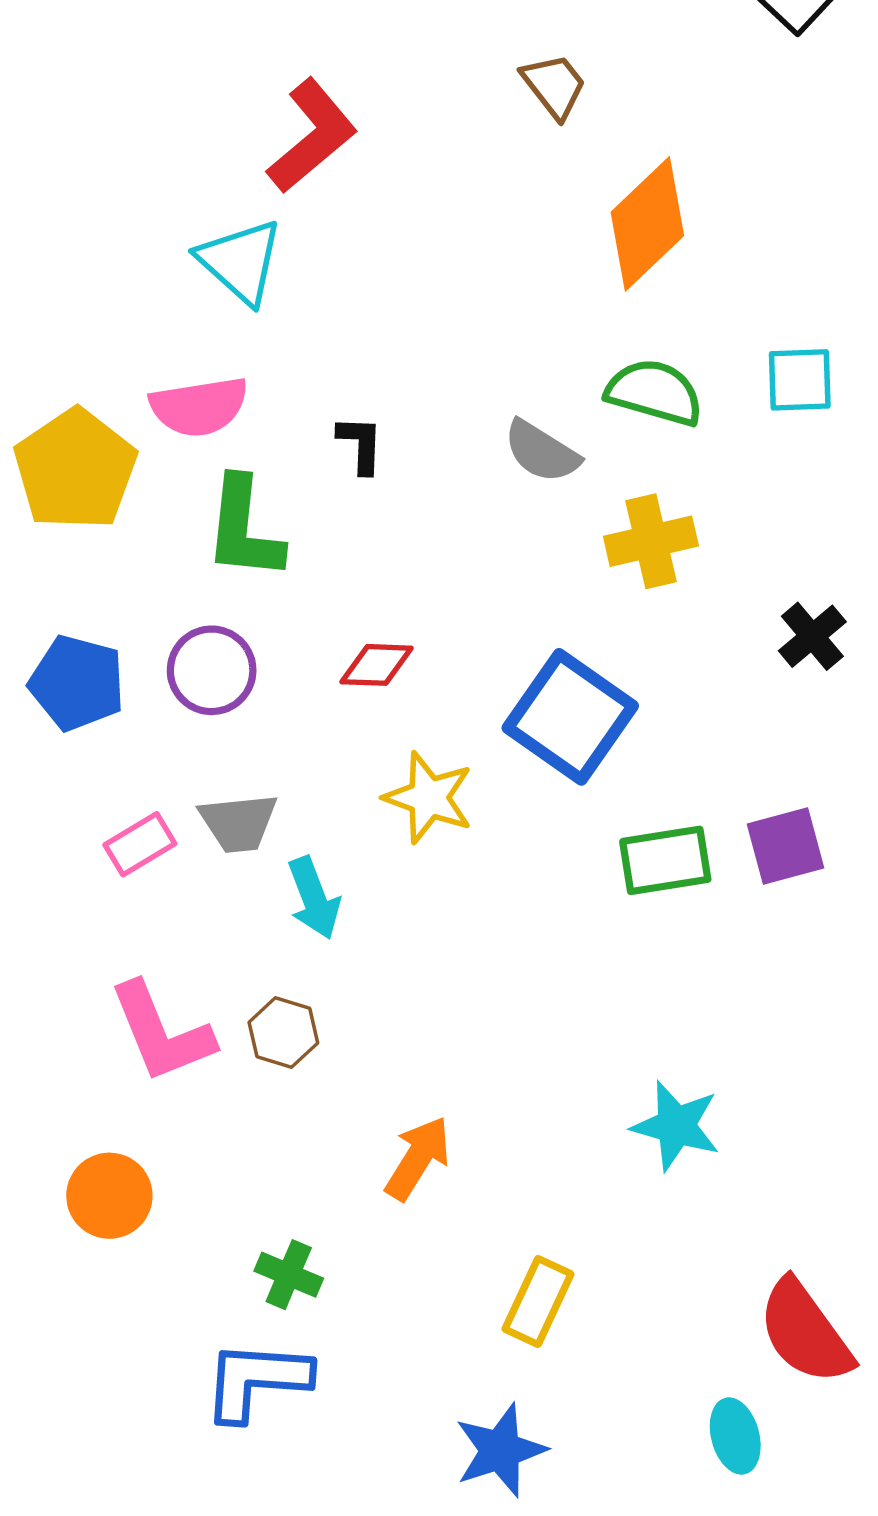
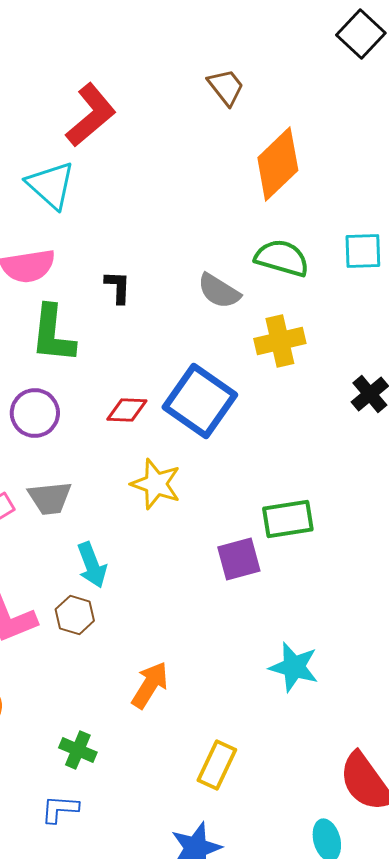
blue square: (570, 717) -> (200, 401), moved
purple square: (785, 846) -> (239, 559), moved
cyan arrow: (314, 898) -> (92, 565), moved
blue L-shape: (256, 1380) -> (60, 809), size x0.6

